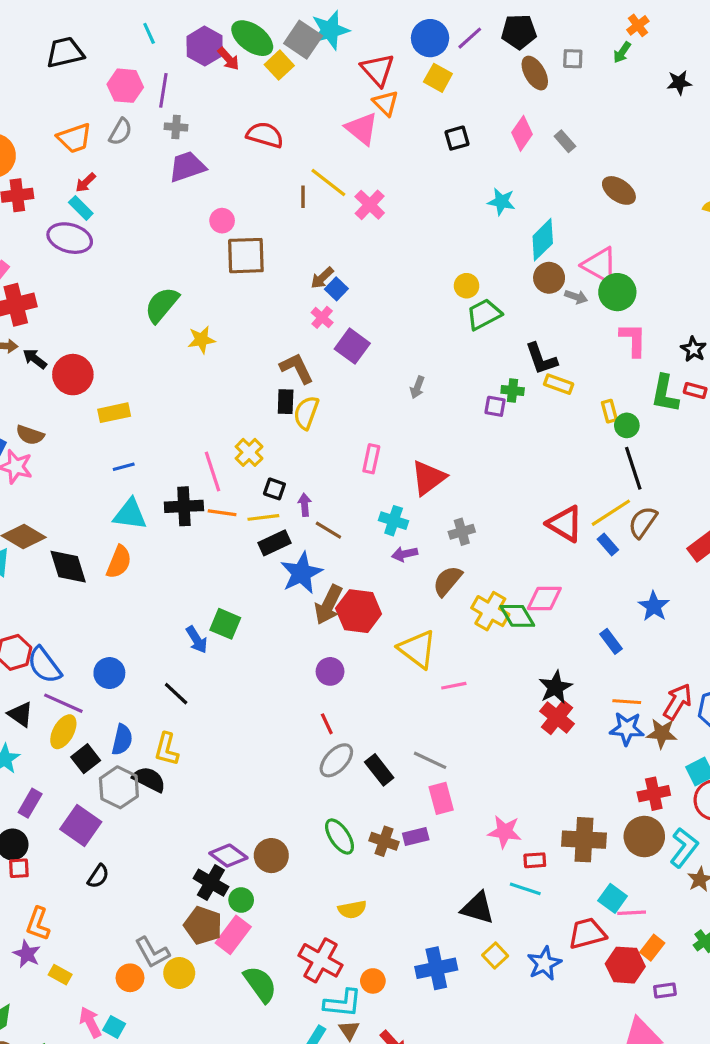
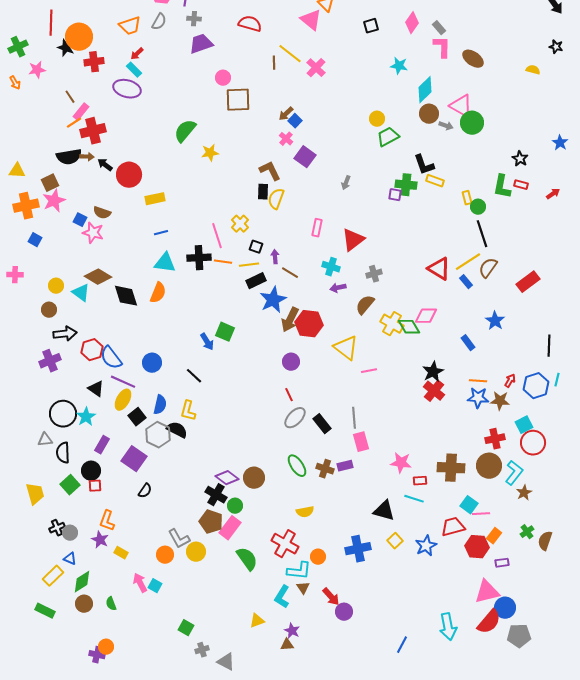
pink L-shape: (633, 340) -> (442, 47), moved
green cross: (513, 390) -> (406, 185), size x1.5
red arrow: (678, 702) -> (510, 381), size x0.6
gray line: (430, 760) -> (354, 418), turned 60

